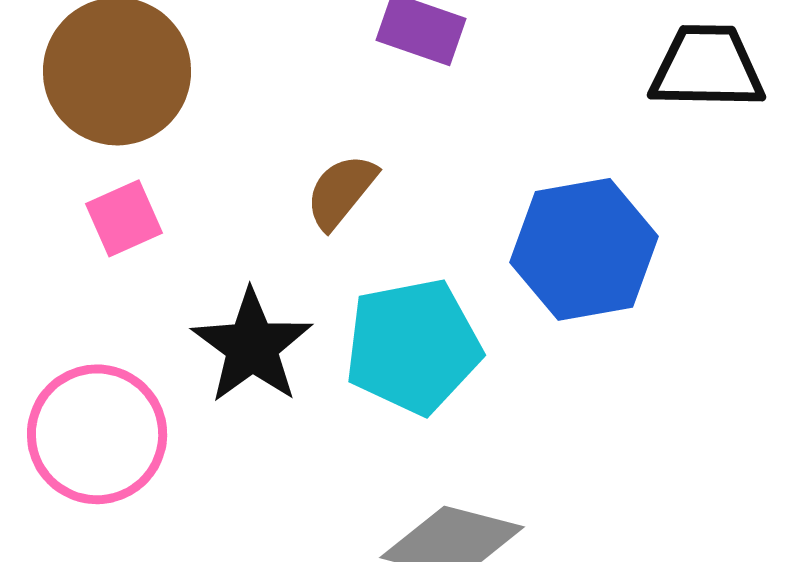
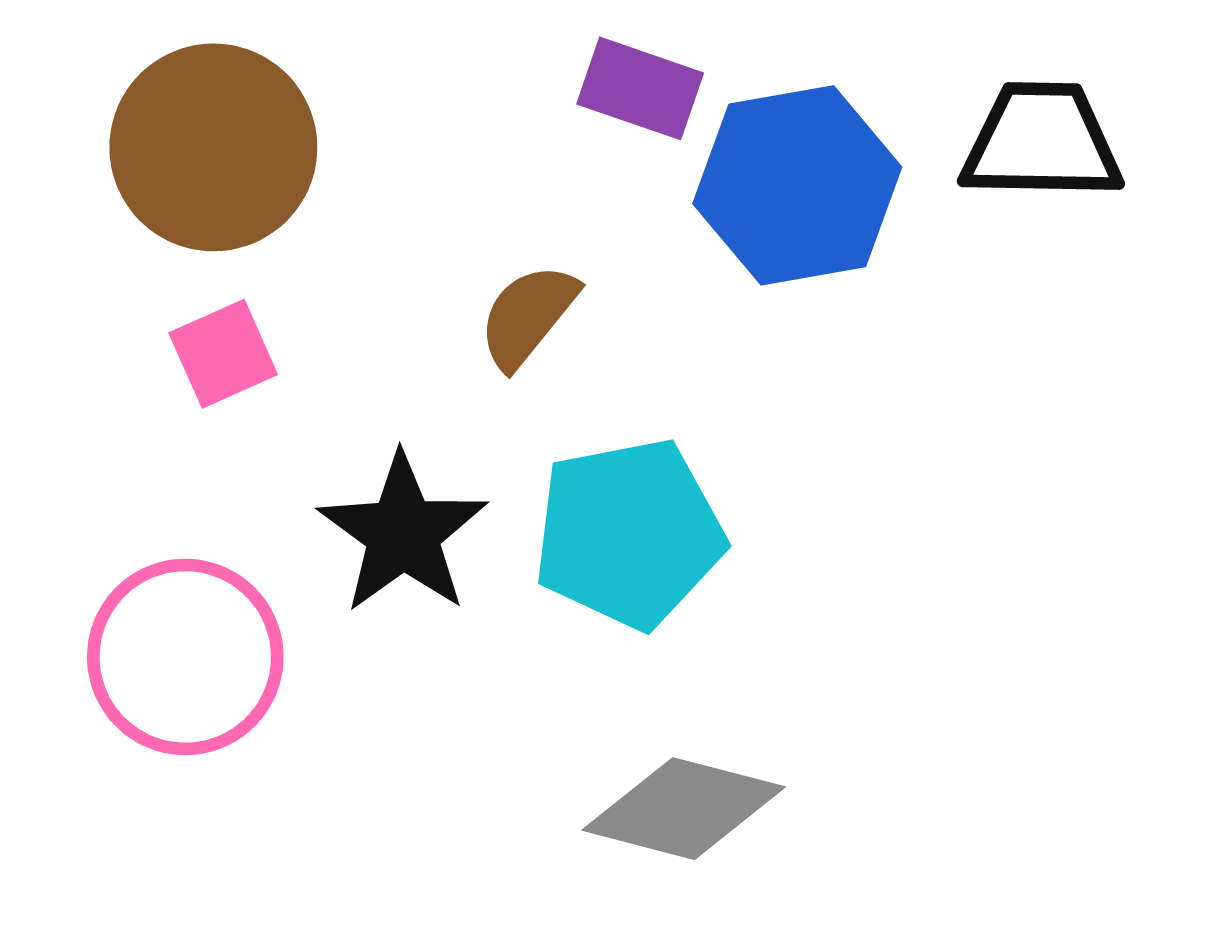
blue hexagon: (584, 249) -> (797, 185), moved

